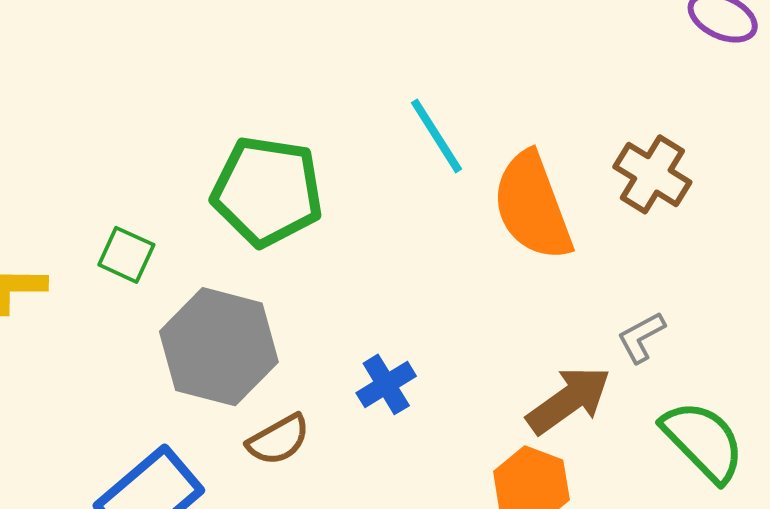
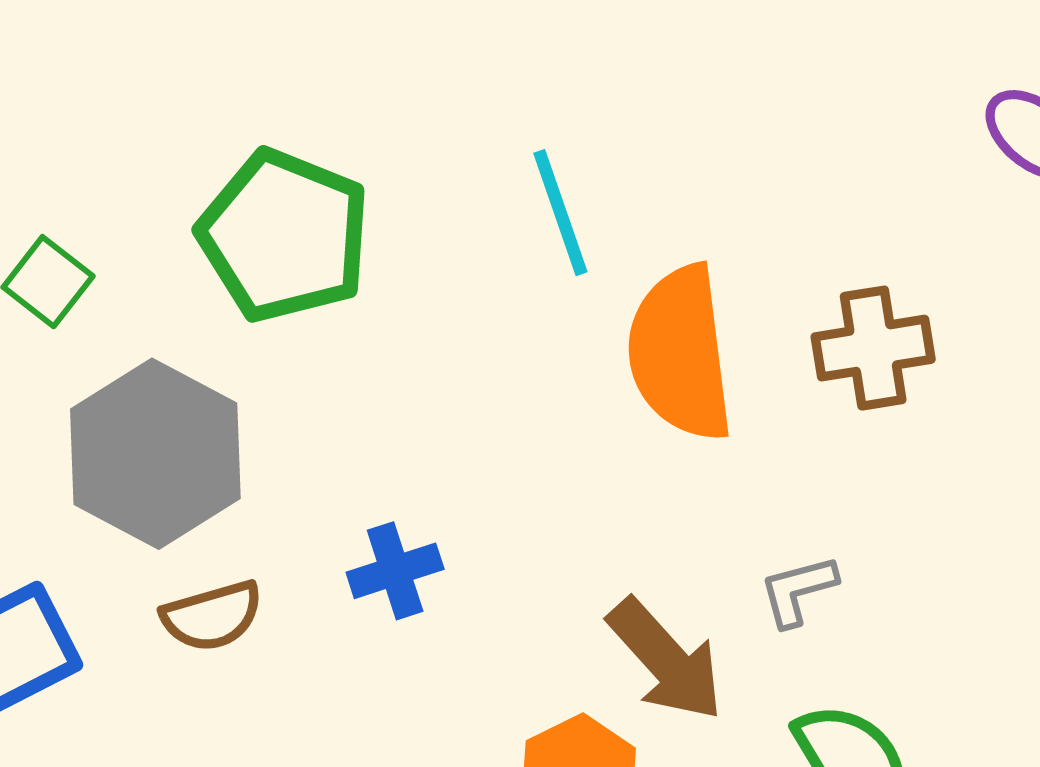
brown cross: (652, 174) -> (873, 348), turned 36
brown arrow: (569, 400) -> (666, 660), turned 70

